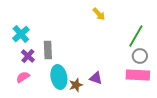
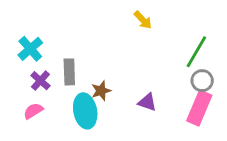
pink rectangle: (138, 75) -> (199, 108), turned -70
purple triangle: (96, 78) -> (147, 102), moved
brown star: (76, 85) -> (101, 91), moved

